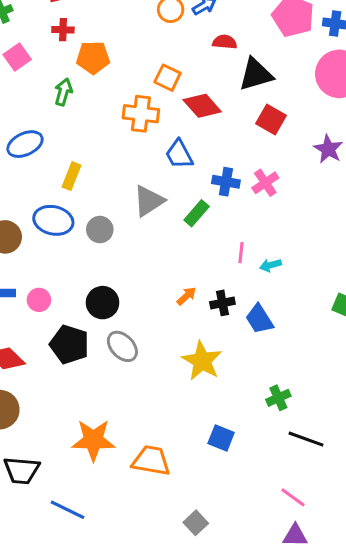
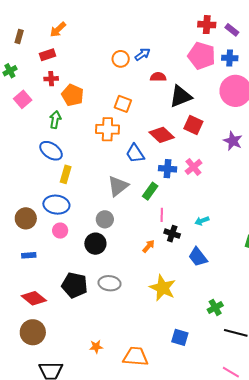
orange pentagon: (93, 58) -> (73, 95), turned 30
red diamond: (202, 106) -> (162, 135), moved
blue ellipse: (25, 144) -> (51, 151), moved, turned 65
gray circle: (100, 230) -> (105, 219), moved
pink line: (241, 253) -> (162, 215), moved
pink circle: (39, 300) -> (60, 231), moved
black circle: (103, 303) -> (95, 244), moved
black cross: (222, 303) -> (172, 234), moved, turned 35
gray ellipse: (122, 346) -> (110, 283), turned -35
orange star: (93, 440) -> (96, 347), size x0.5

